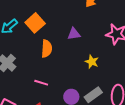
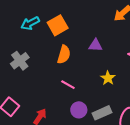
pink line: (41, 83) -> (68, 85), moved

